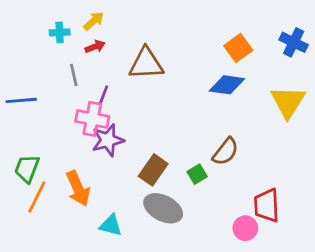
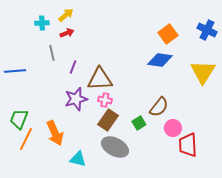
brown triangle: (146, 64) -> (100, 79), moved
pink cross: (92, 119) -> (105, 100), moved, size x0.6
pink circle: (245, 228) -> (173, 128), moved

